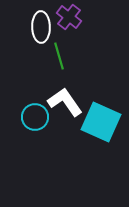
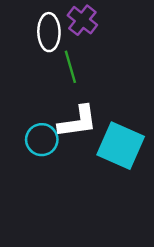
white L-shape: (65, 102) -> (78, 122), turned 117

